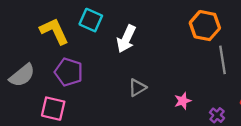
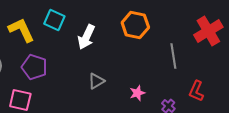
orange hexagon: (205, 26) -> (135, 25), moved

